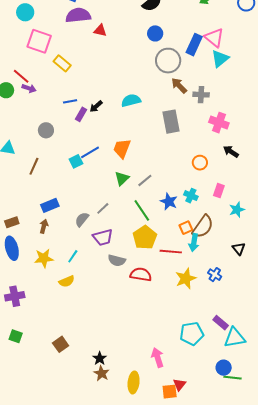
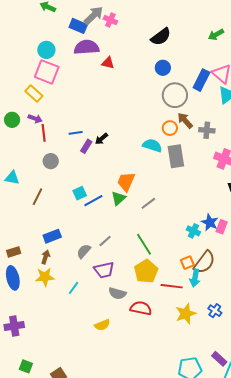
cyan circle: (25, 12) -> (46, 50), moved
yellow rectangle: (62, 63) -> (34, 94), moved
red line: (21, 76) -> (44, 133), moved, turned 42
cyan semicircle: (131, 100) -> (152, 145), moved, turned 30
blue line: (90, 152) -> (93, 201), moved
orange circle: (200, 163) -> (170, 128), moved
green triangle: (122, 178) -> (118, 198), moved
gray line: (145, 180) -> (148, 203), moved
blue star: (169, 202) -> (210, 222), moved
yellow star: (44, 258) -> (45, 277), moved
yellow semicircle: (67, 281) -> (102, 325), moved
green square: (16, 336) -> (26, 366), moved

